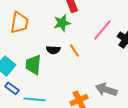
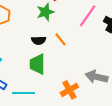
green trapezoid: (33, 65) -> (38, 64), moved

